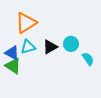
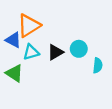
blue triangle: (12, 53) -> (13, 40), moved
cyan semicircle: (88, 59) -> (98, 65), turned 40

